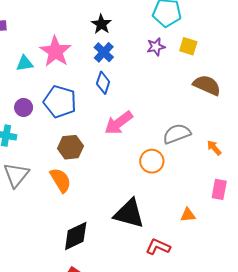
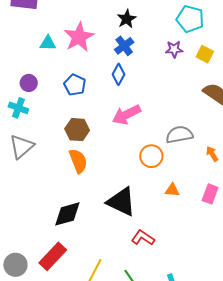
blue pentagon: (60, 102) -> (75, 85), size x0.7
purple circle: (24, 107) -> (29, 83), moved
orange semicircle: (61, 180) -> (78, 161), moved
orange triangle: (188, 215) -> (172, 190), moved

